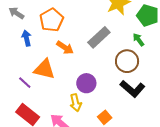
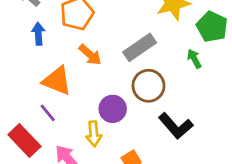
brown circle: (127, 61) -> (148, 86), moved
purple line: (25, 83) -> (48, 113), moved

